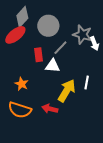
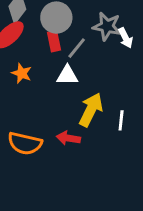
red rectangle: (38, 55) -> (54, 41), moved
white line: (87, 83) -> (121, 120), moved
orange star: (22, 84) -> (22, 73), moved

